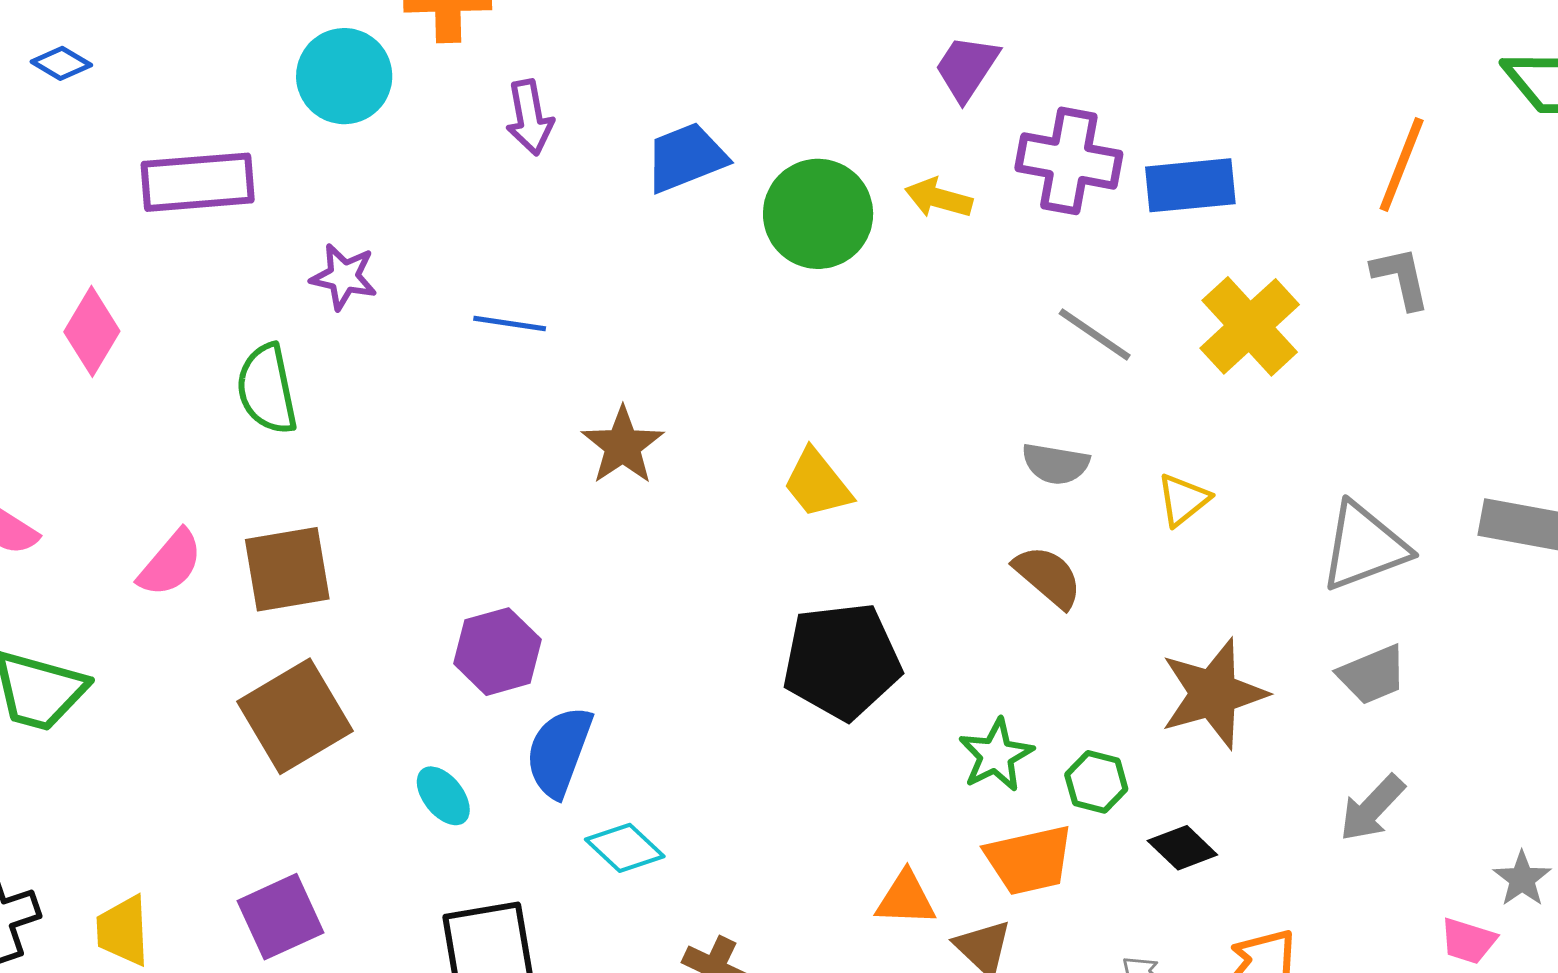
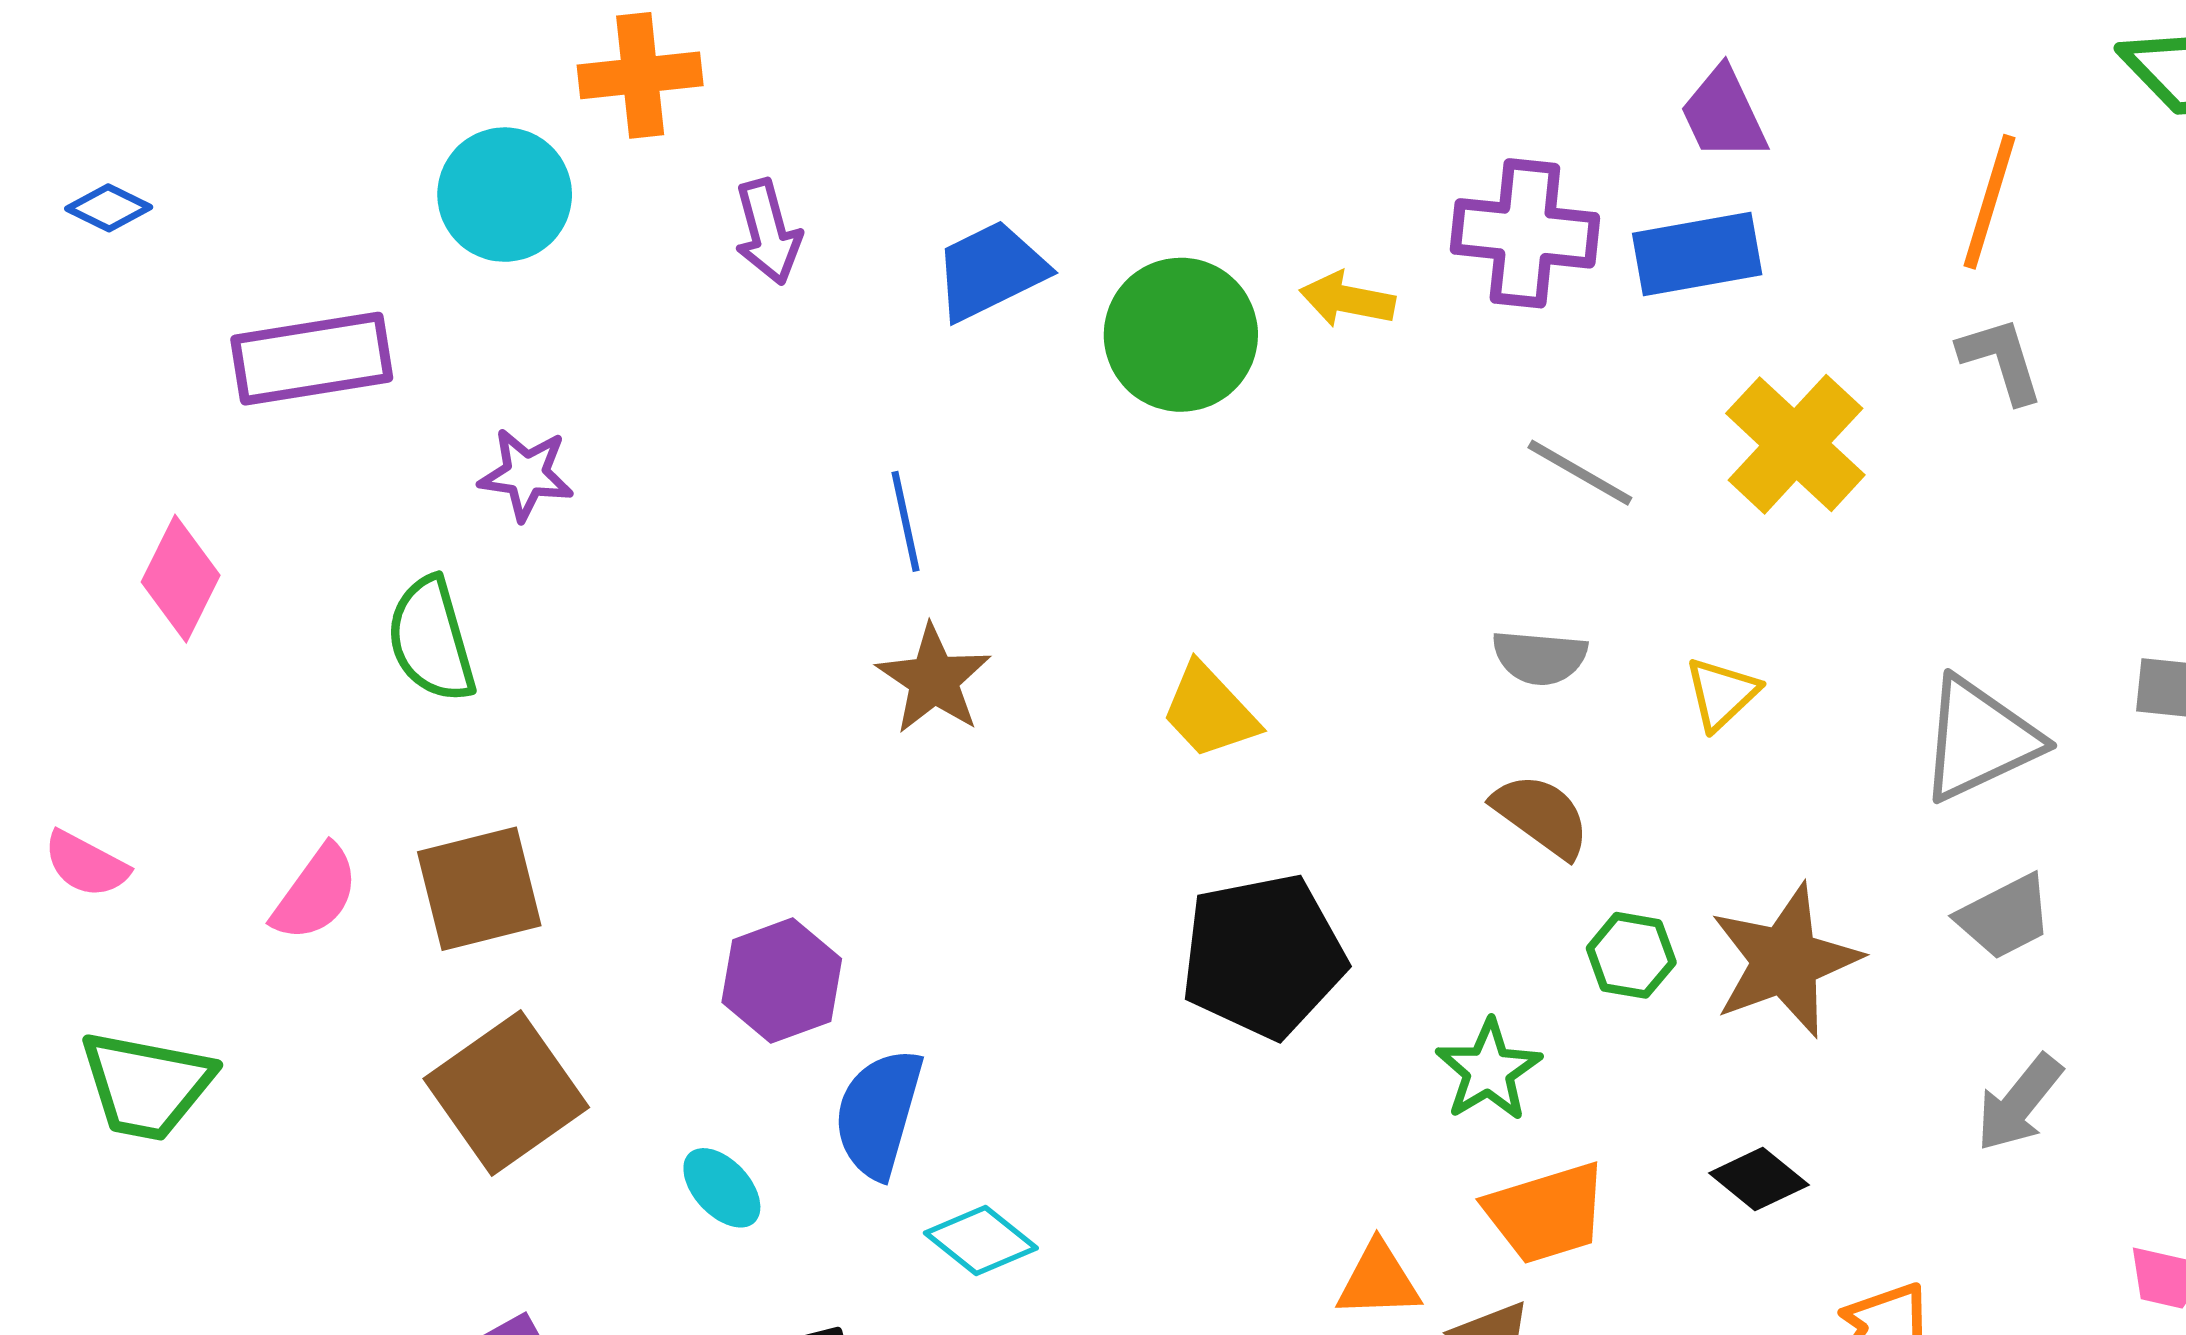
purple trapezoid: (967, 68) -> (1723, 114), moved, turned -54
blue line: (510, 324) -> (905, 521), moved, turned 74
green hexagon: (1096, 782) -> (1631, 955), moved

